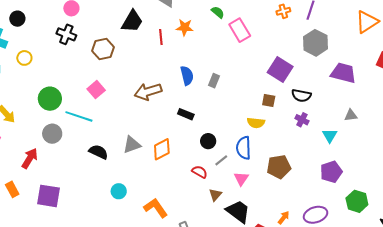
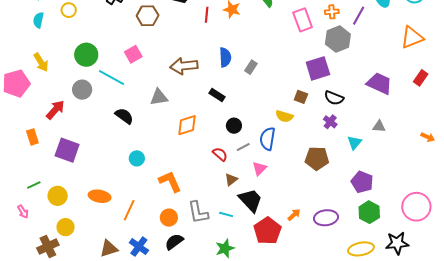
pink rectangle: (240, 30) -> (303, 20), moved
gray hexagon: (315, 43) -> (338, 39), moved
purple square: (280, 69) -> (318, 68), turned 30
gray triangle: (132, 145) -> (159, 97), moved
brown pentagon: (279, 167) -> (317, 158), moved
purple pentagon: (331, 172) -> (362, 182), moved, turned 30

